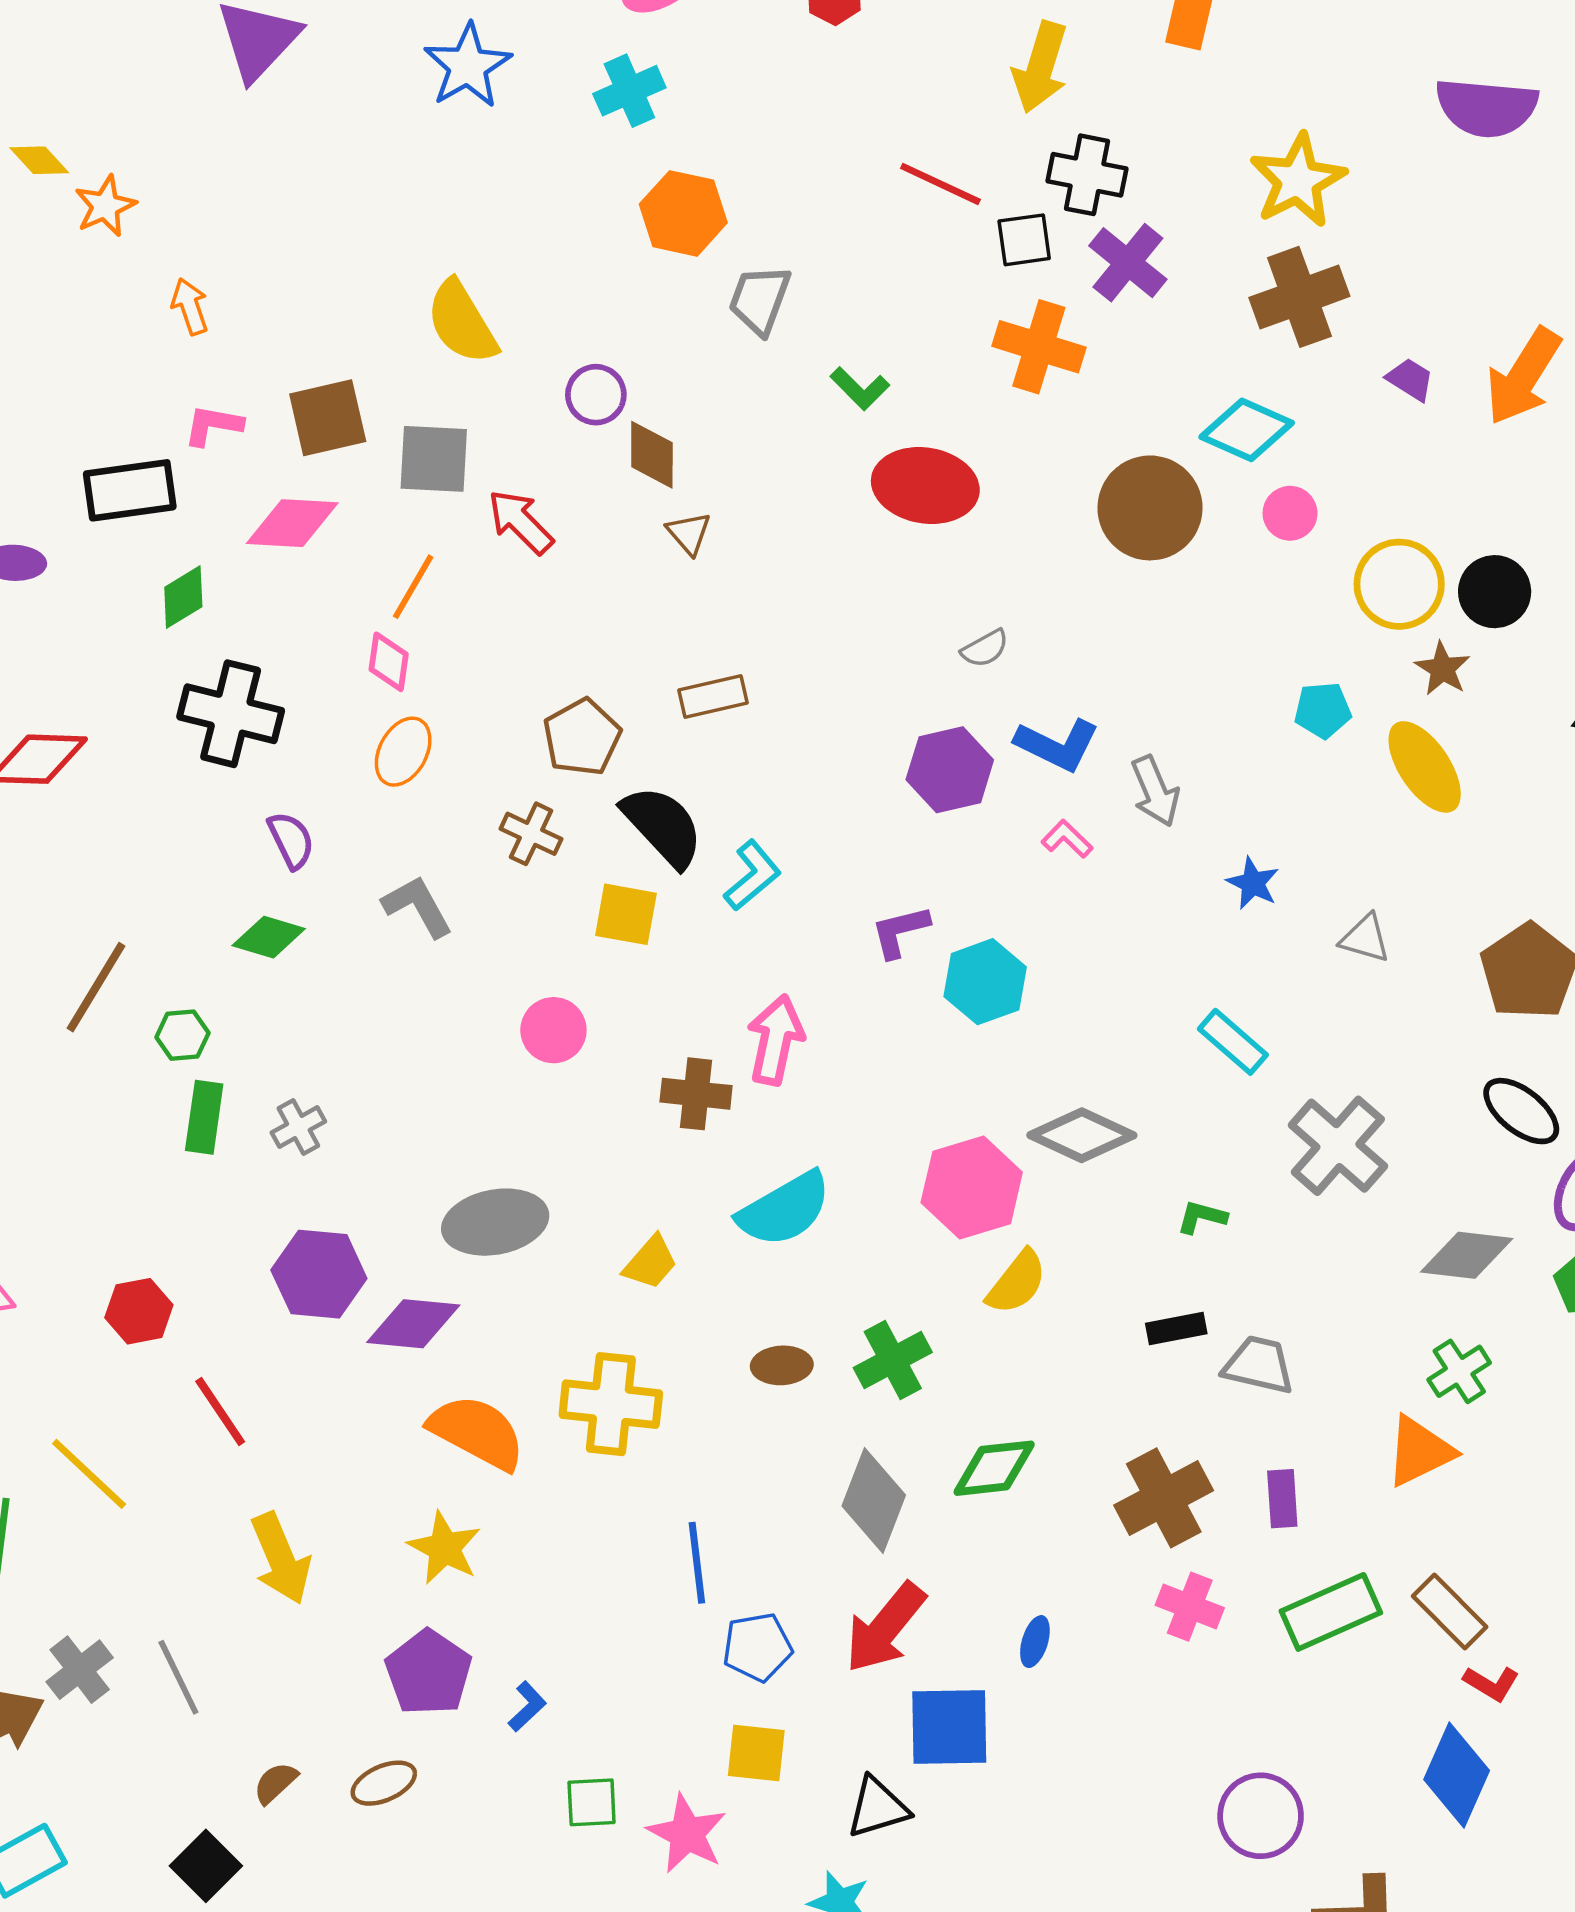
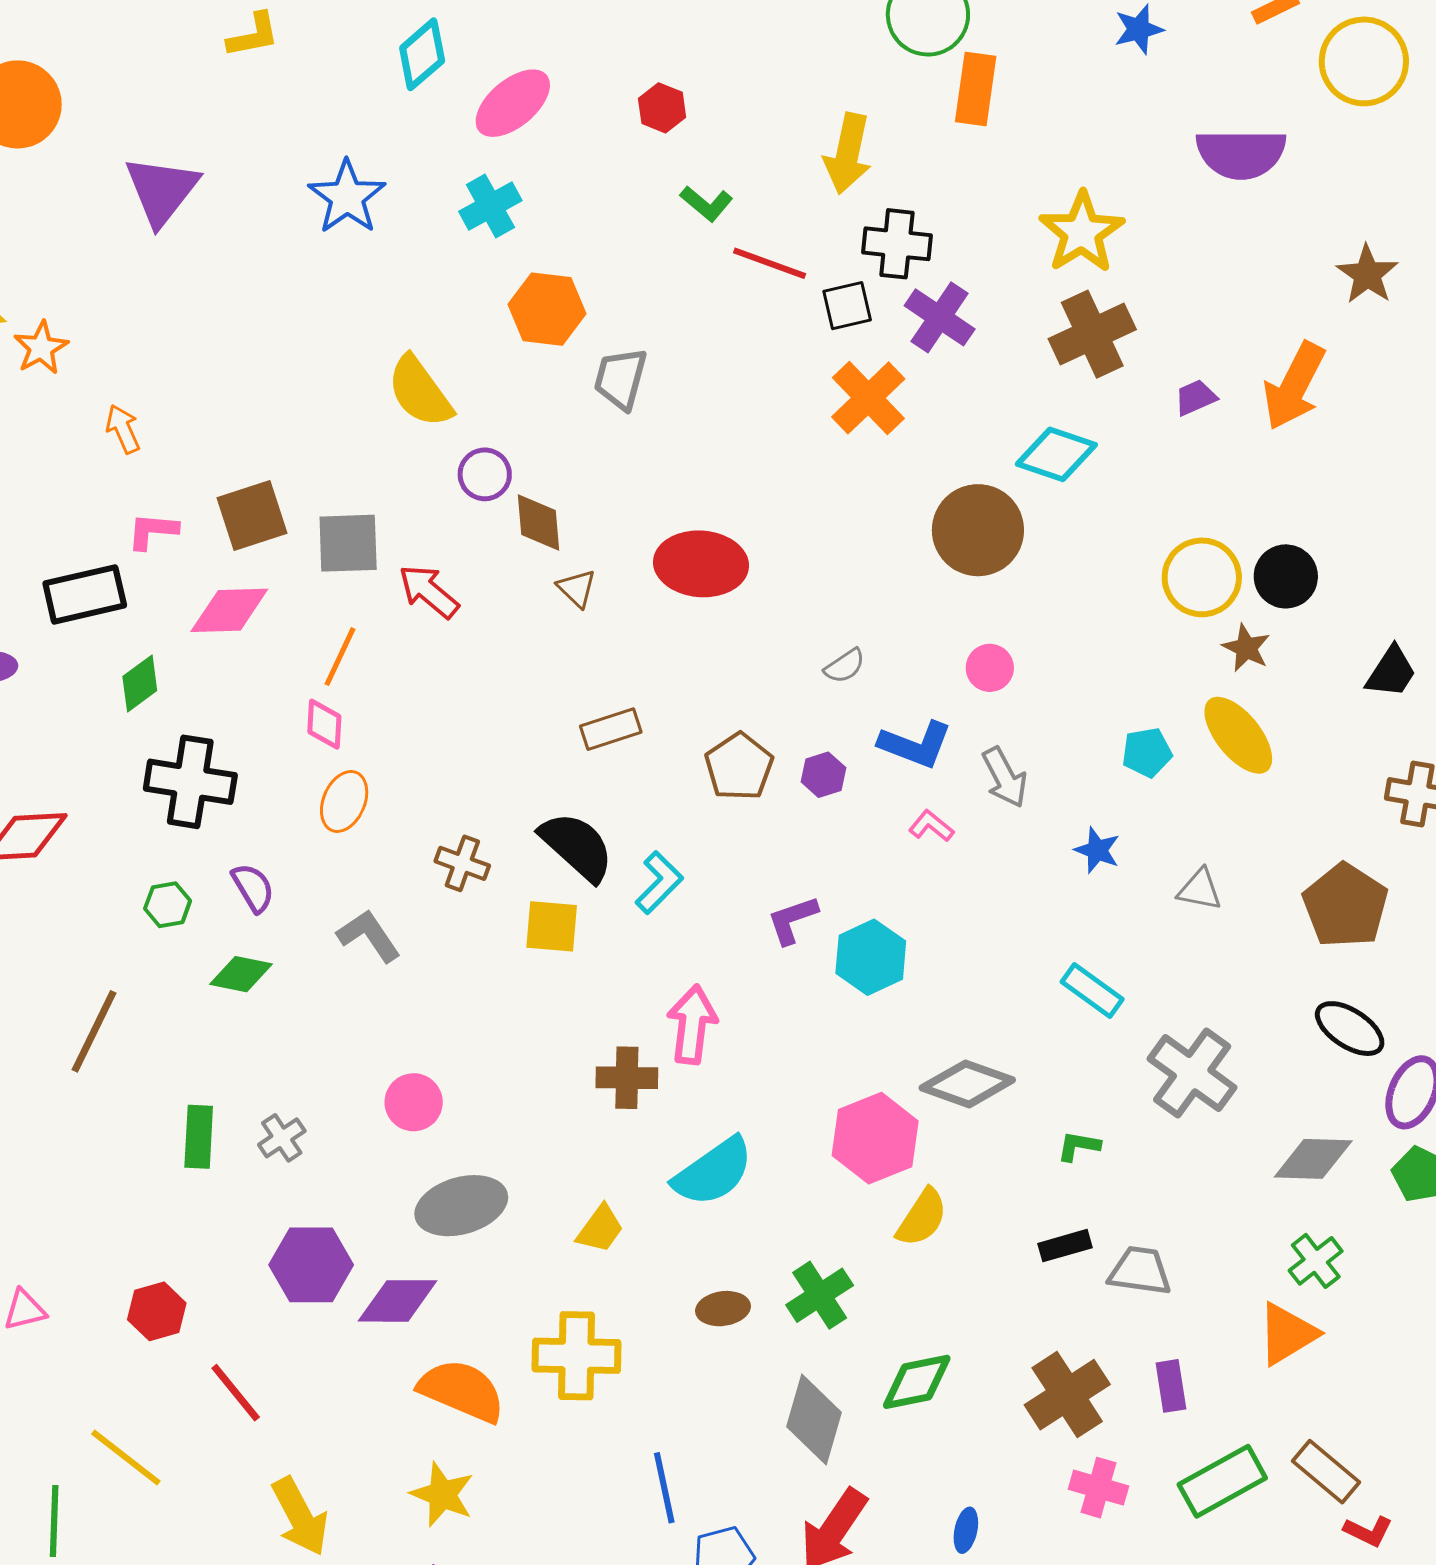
yellow semicircle: (462, 322) -> (420, 392), moved
orange cross: (1039, 347) -> (868, 398), turned 34
purple trapezoid: (1410, 379) -> (1195, 398), turned -51
green L-shape: (860, 388) -> (706, 203), moved
red ellipse: (925, 485) -> (701, 564), moved
pink circle: (1290, 513) -> (990, 668), moved
cyan pentagon: (1323, 710) -> (1147, 752), moved
brown pentagon: (582, 737) -> (739, 767), moved
purple hexagon: (950, 770) -> (823, 775), size x0.6
pink circle: (553, 1030) -> (414, 1102), moved
green hexagon: (182, 1035) -> (168, 905), moved

